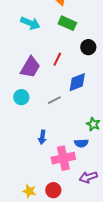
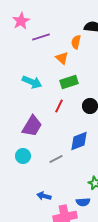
green rectangle: (67, 23) -> (69, 82), turned -42
red line: (57, 59) -> (59, 106), moved
blue arrow: (42, 137) -> (44, 196), turned 96

